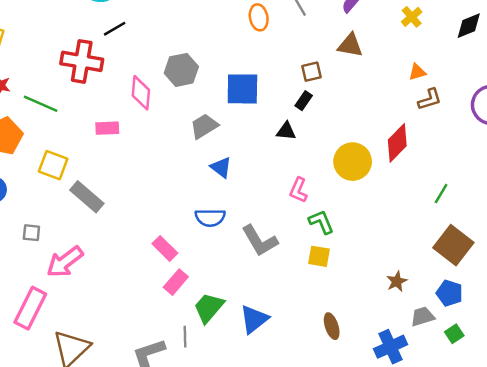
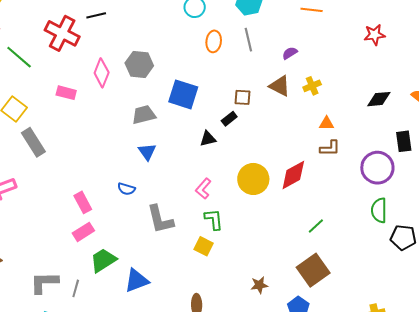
yellow cross: (412, 17) -> (312, 86), moved
black triangle: (286, 131) -> (208, 139), turned -36
blue semicircle: (210, 218) -> (126, 189), size x0.7
gray line: (185, 337) -> (76, 288), moved

